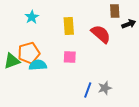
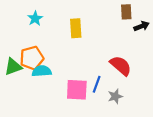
red semicircle: (101, 34) -> (121, 66), moved
pink square: (70, 57) -> (77, 90), moved, size x1.5
blue line: (88, 90) -> (97, 84), moved

